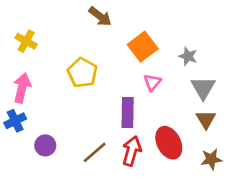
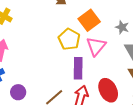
yellow pentagon: (82, 73) -> (69, 39), moved
pink triangle: (152, 82) -> (96, 46), size x1.5

